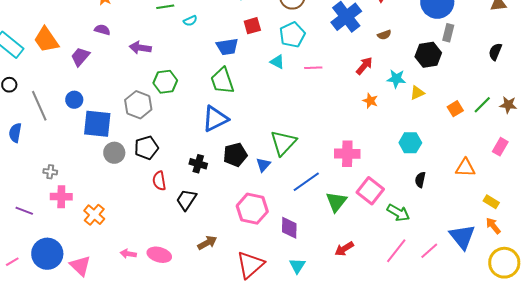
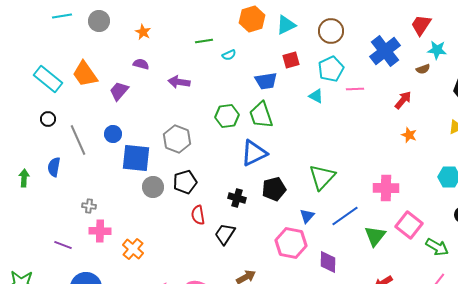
pink line: (313, 68) -> (355, 89), moved
cyan star: (396, 79) -> (437, 50), moved
green hexagon: (165, 82) -> (227, 116), moved
blue triangle: (263, 165) -> (307, 216), moved

